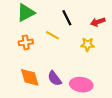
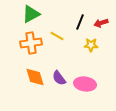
black line: (67, 18) -> (80, 22), moved, turned 49
orange cross: (26, 42) -> (31, 43), size x1.5

